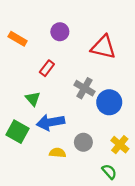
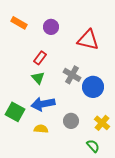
orange rectangle: (18, 39) -> (19, 23), moved
green triangle: (33, 99) -> (38, 78), moved
yellow semicircle: (58, 153) -> (41, 129), moved

